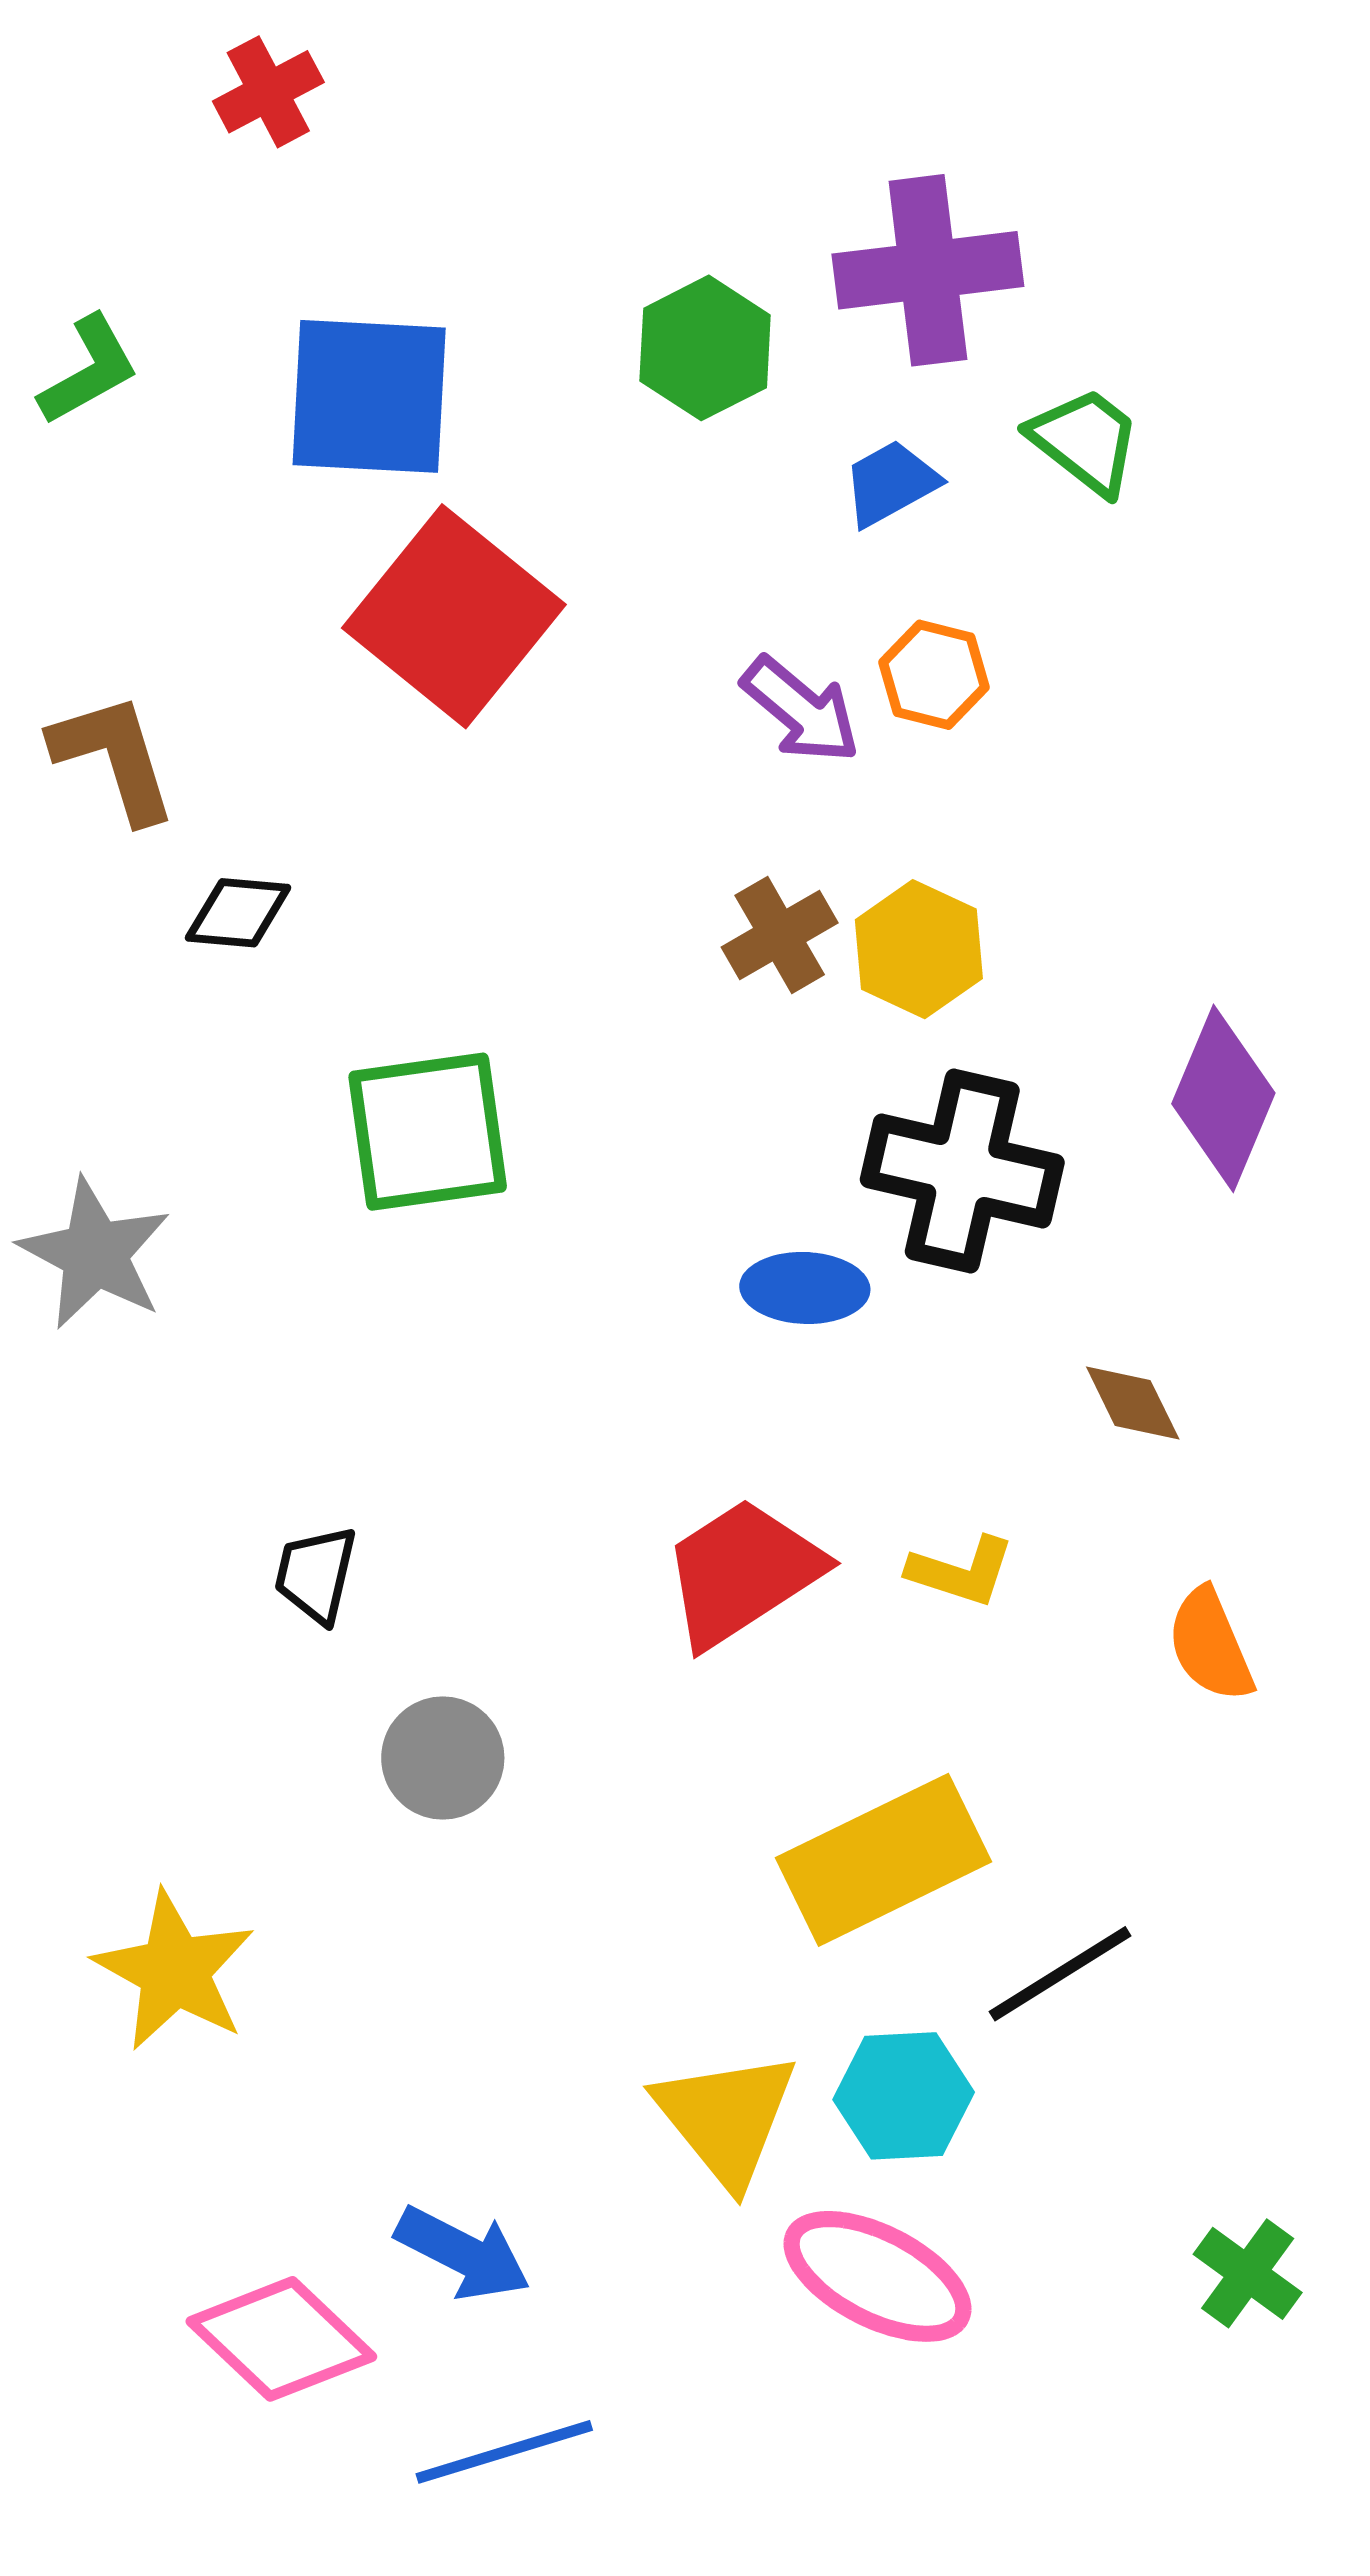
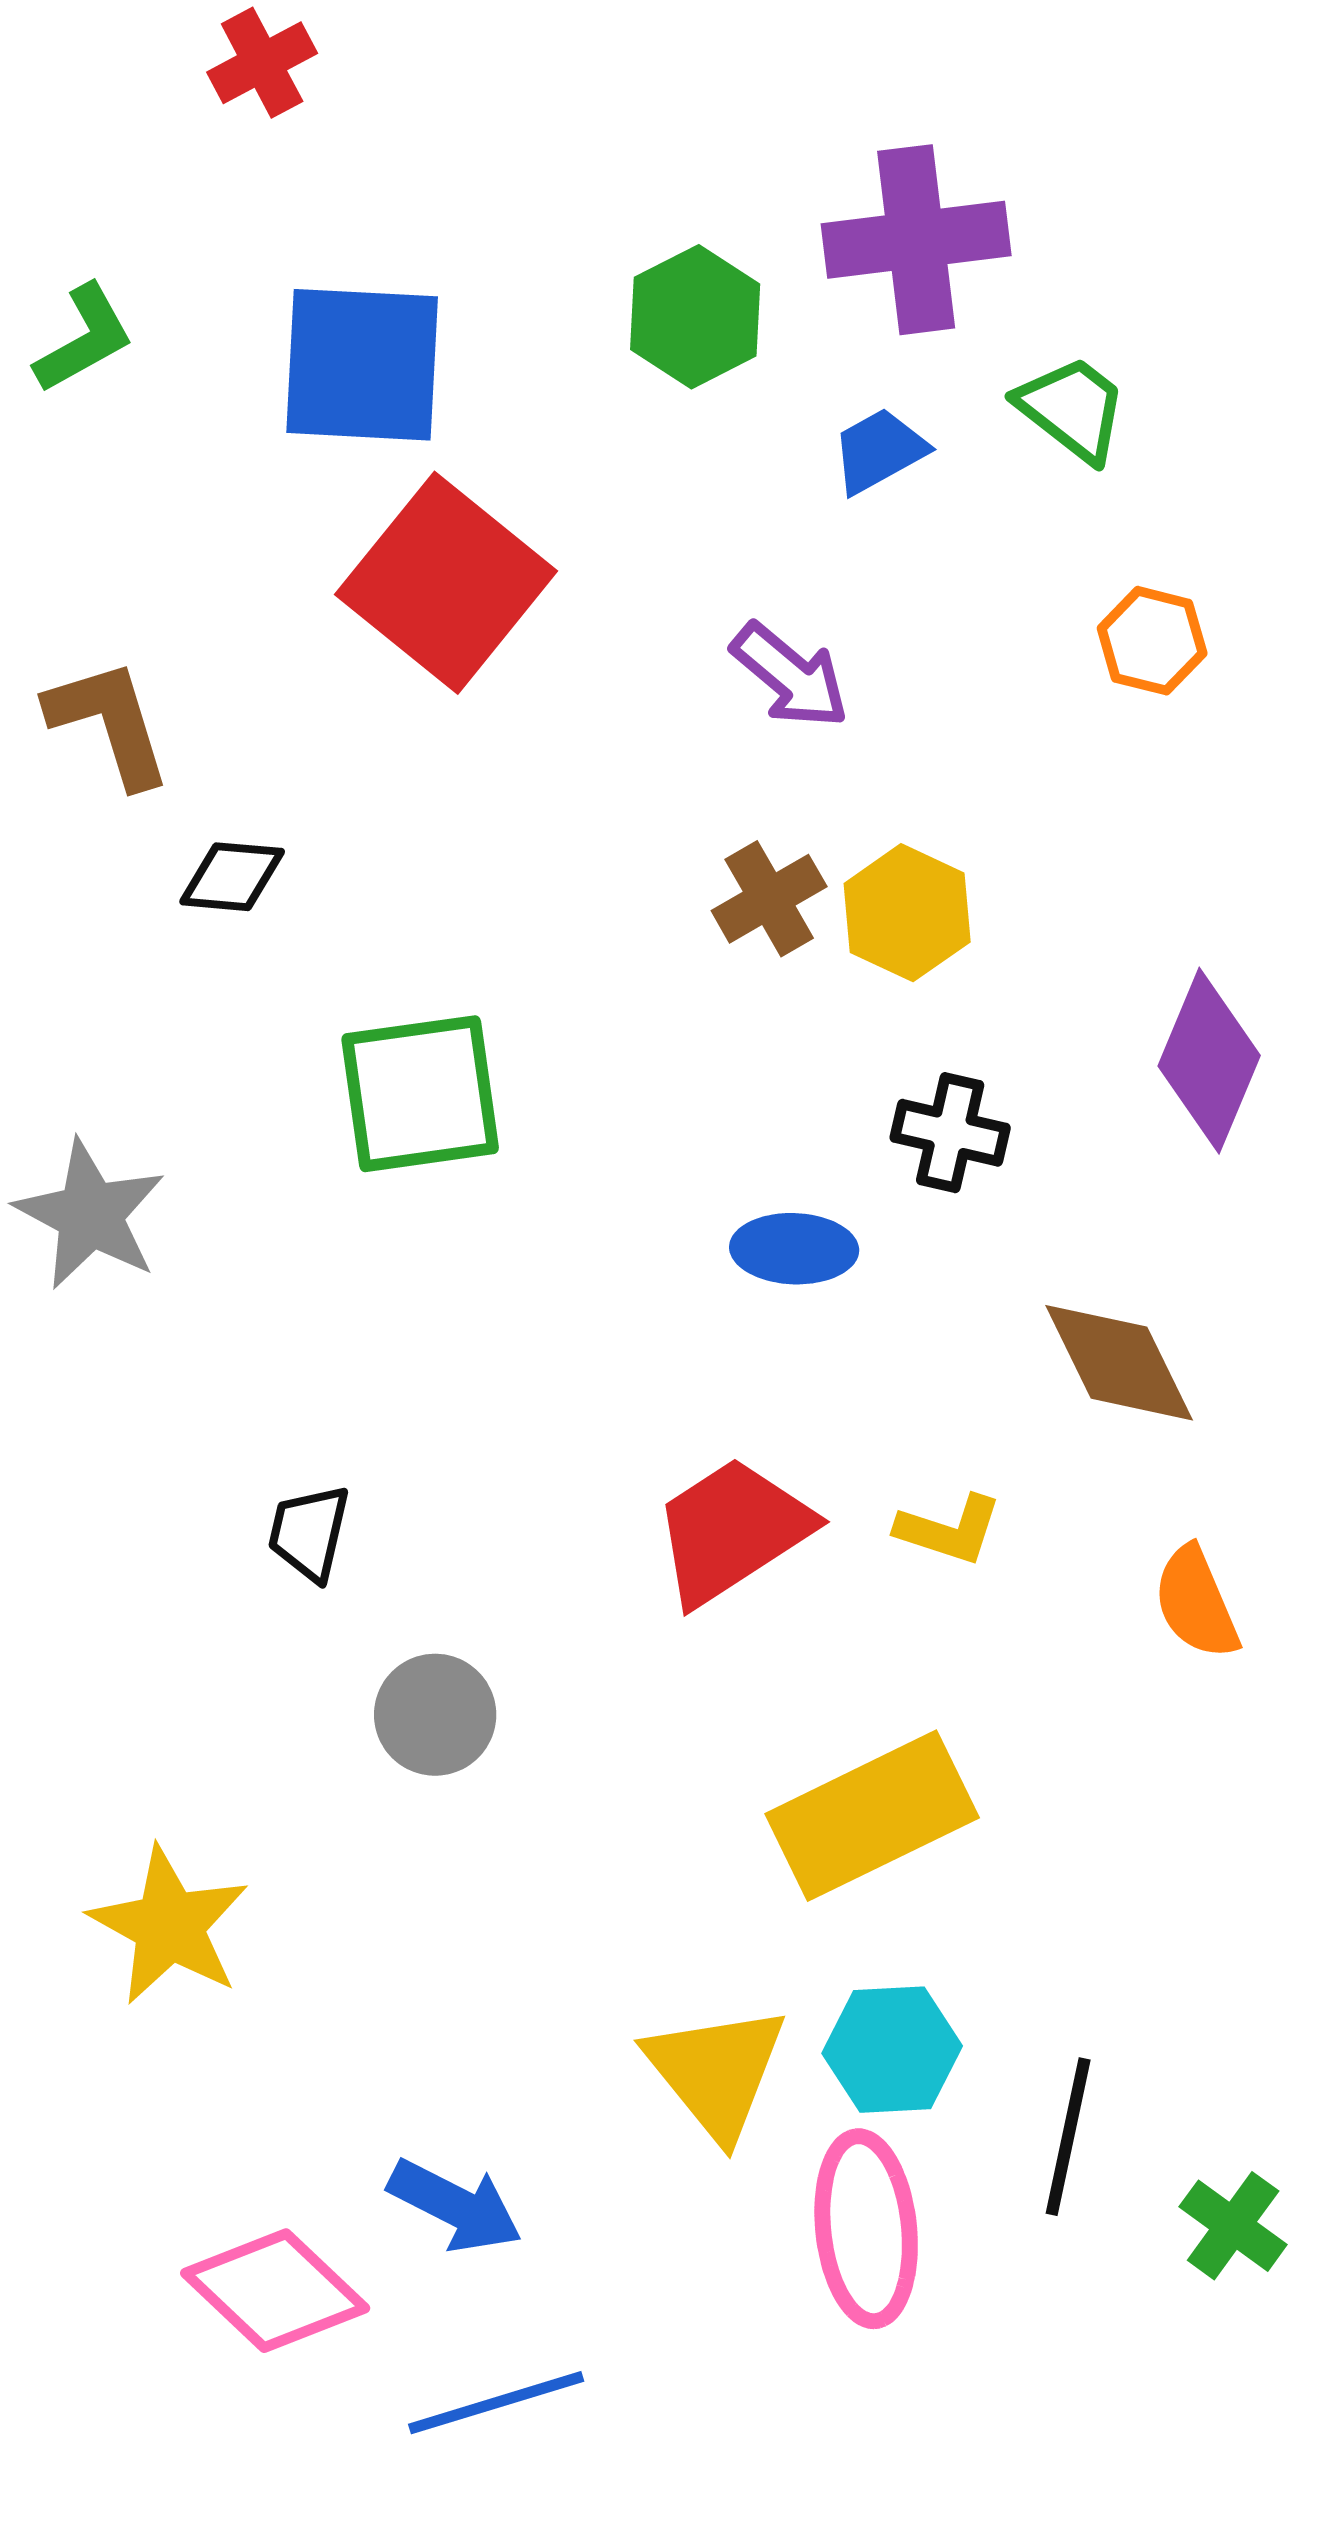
orange hexagon: (934, 675) -> (1152, 641), moved
black cross: (962, 1171) -> (950, 1133), size x0.6
brown diamond: (1133, 1403) -> (1119, 1363), size x1.6
black line: (1060, 1974) -> (1068, 2137), moved, turned -46
pink ellipse: (877, 2276) -> (866, 2229), turned 57

